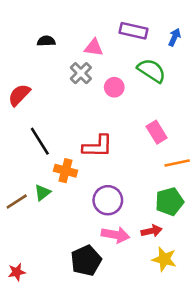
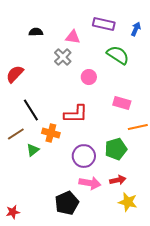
pink circle: (114, 87) -> (89, 77), moved
pink rectangle: (157, 132) -> (122, 103), turned -42
brown line: (17, 201) -> (16, 134), moved
green pentagon: (169, 201) -> (116, 149), moved

